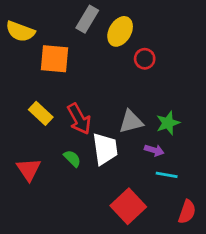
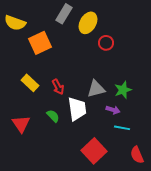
orange square: (54, 59) -> (40, 43), turned -30
red arrow: (79, 119) -> (58, 87), size x0.7
red semicircle: (187, 212) -> (137, 155), turned 138

